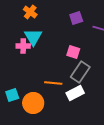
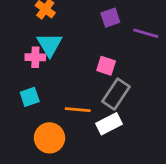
cyan square: (12, 95) -> (30, 97), moved

